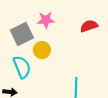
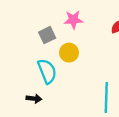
gray square: (22, 34) -> (47, 35), size x0.7

